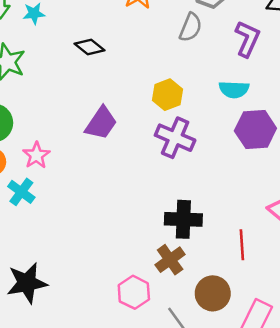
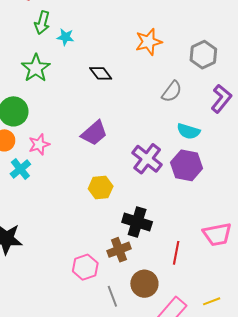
gray semicircle: (191, 27) -> (172, 92), moved
cyan semicircle: (234, 89) -> (188, 131), moved
yellow hexagon: (167, 95) -> (101, 188), moved
purple hexagon: (255, 130) -> (187, 165), moved

